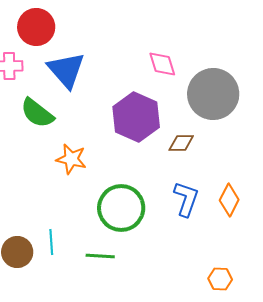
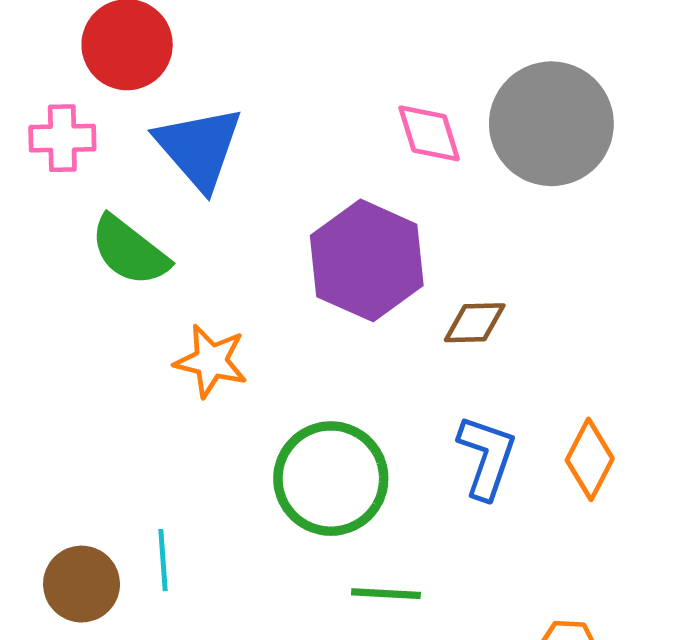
gray circle: (213, 94) -> (551, 124), moved
green line: (100, 256) -> (386, 594), moved

